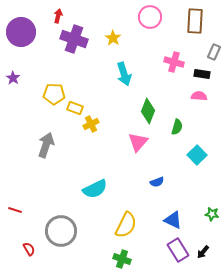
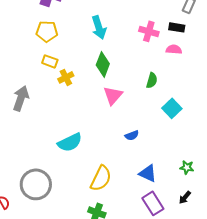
pink cross: (174, 62) -> (149, 31), moved
yellow pentagon: (54, 94) -> (47, 31), moved
green diamond: (148, 111) -> (103, 64), moved
black arrow: (203, 252) -> (185, 197), moved

